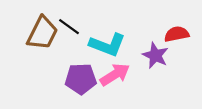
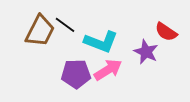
red semicircle: (177, 34) -> (166, 32), turned -135

